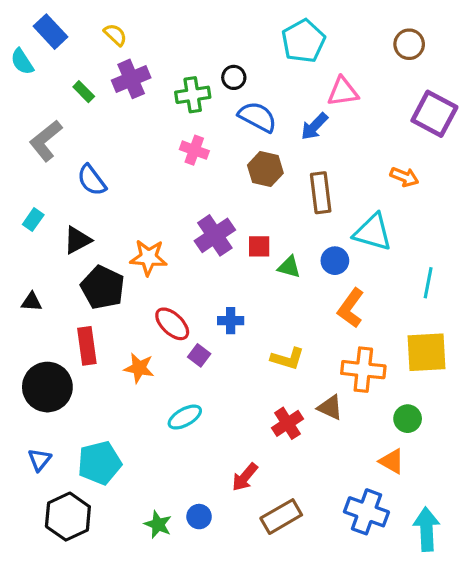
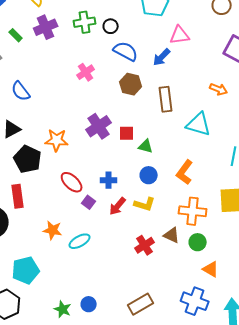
green cross: (193, 95) -> (85, 22), moved
pink cross: (194, 150) -> (86, 72), turned 36
blue circle: (335, 261) -> (149, 175), moved
orange star: (139, 368) -> (53, 230), moved
green circle: (408, 419) -> (198, 242), moved
red arrow: (245, 477) -> (118, 206), moved

